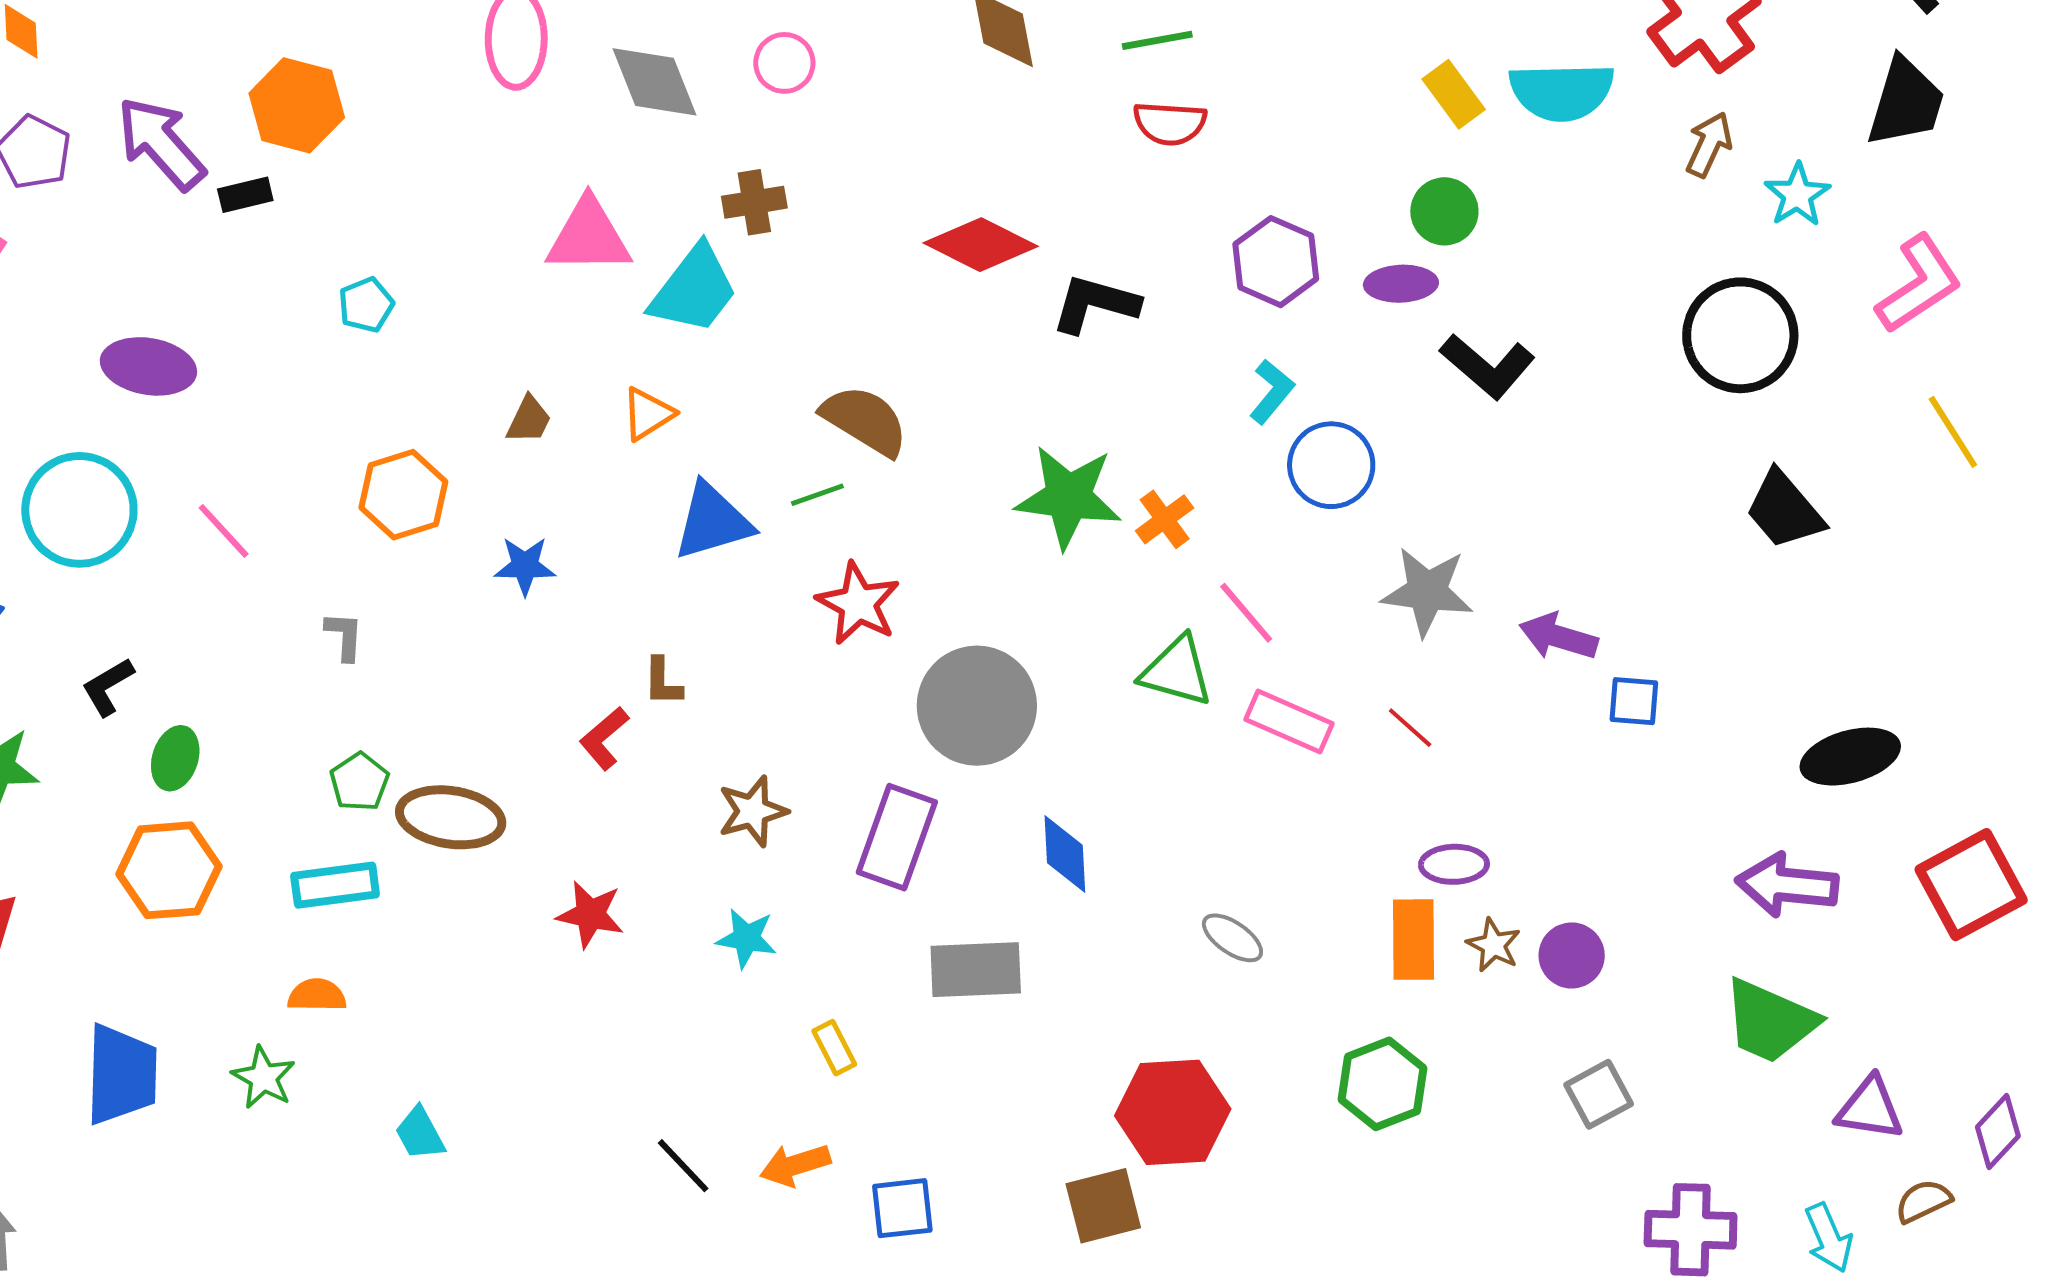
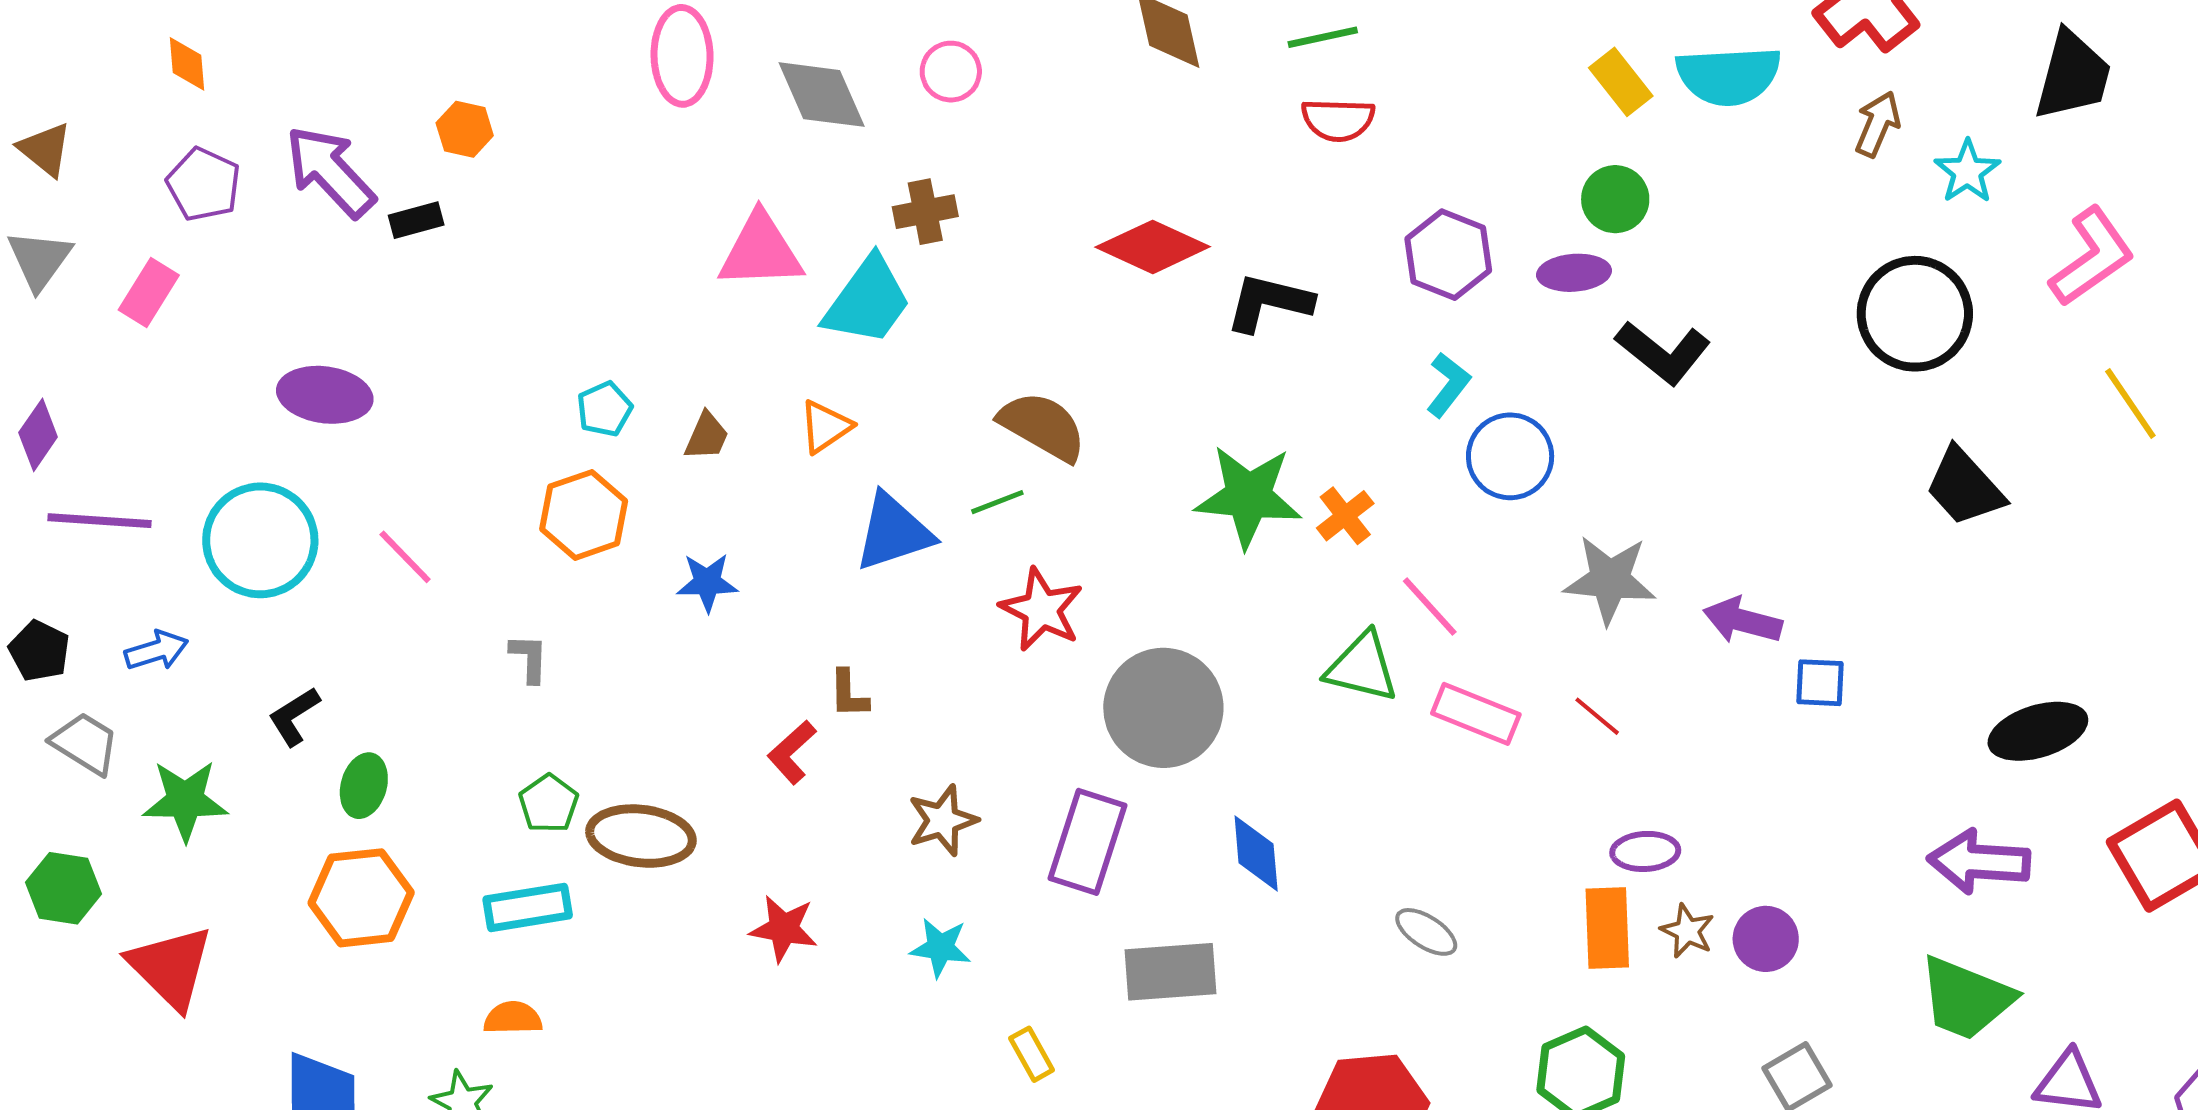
orange hexagon: (297, 105) -> (465, 129), size x0.6
cyan pentagon: (366, 305) -> (605, 409), moved

